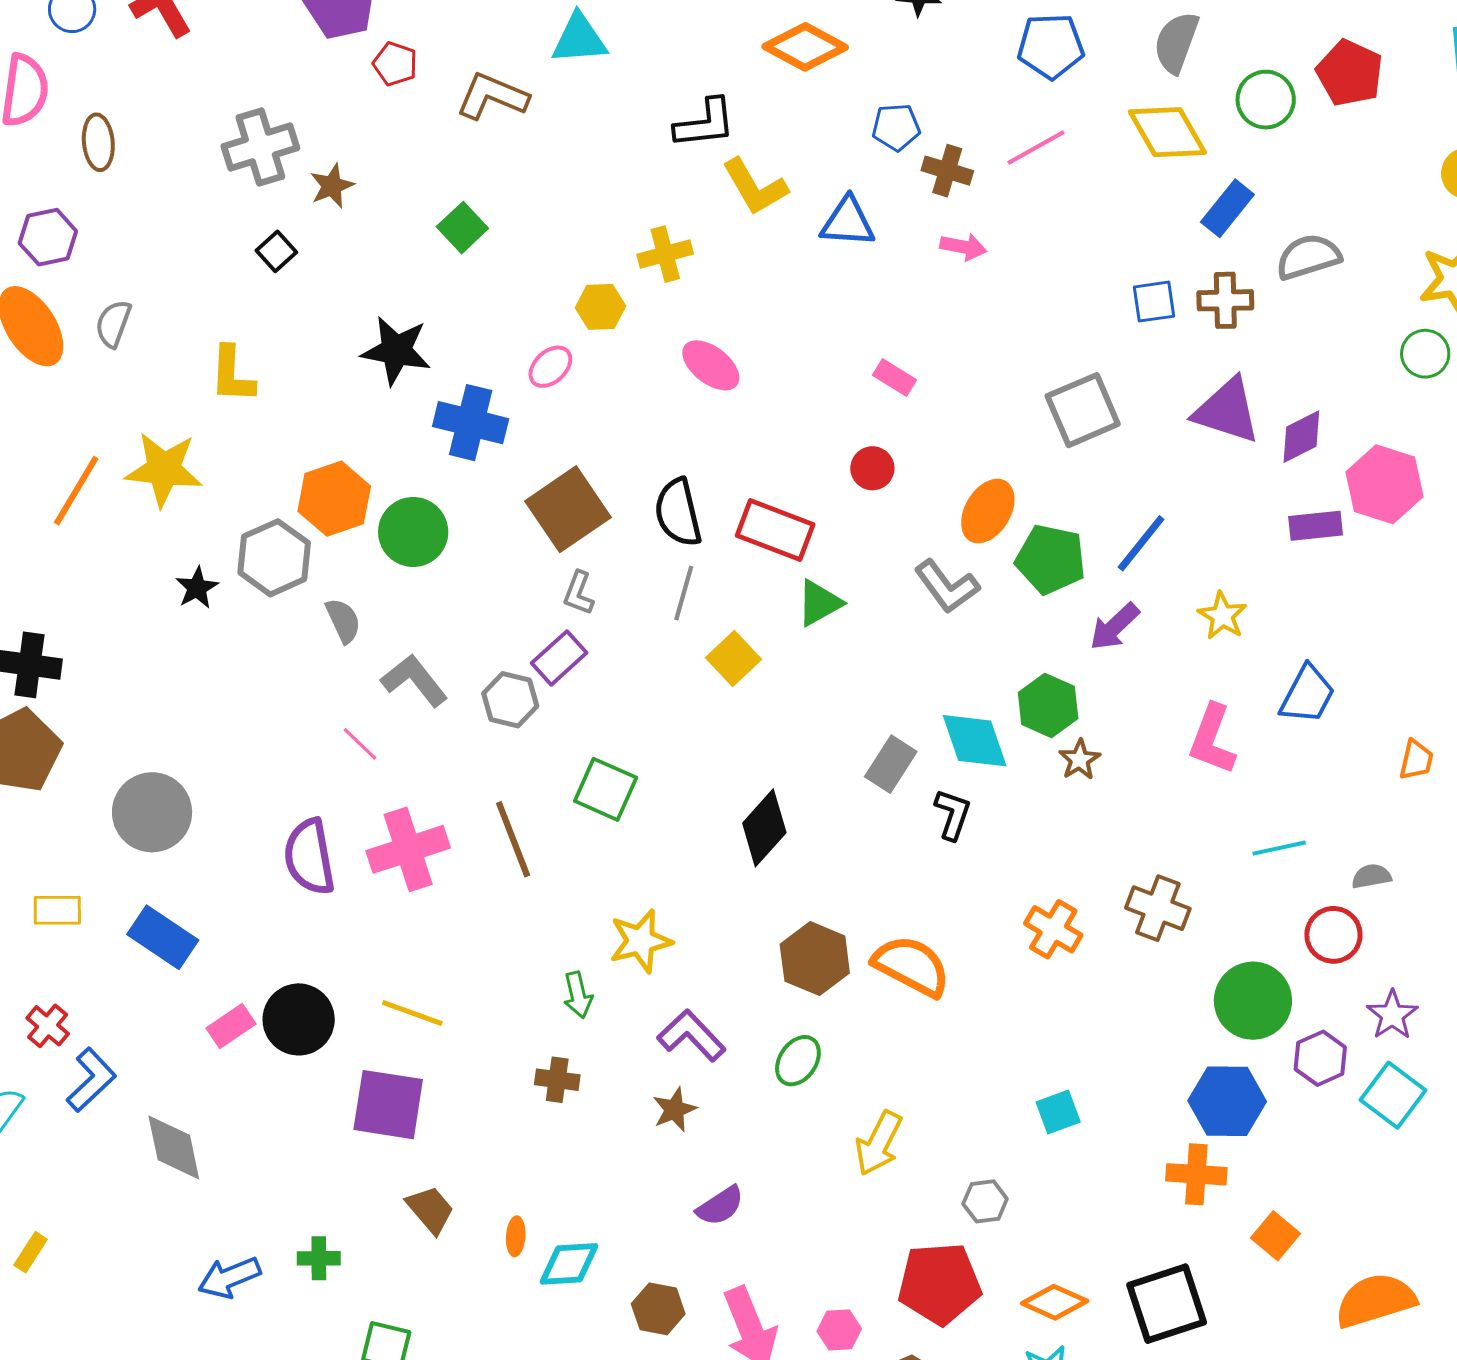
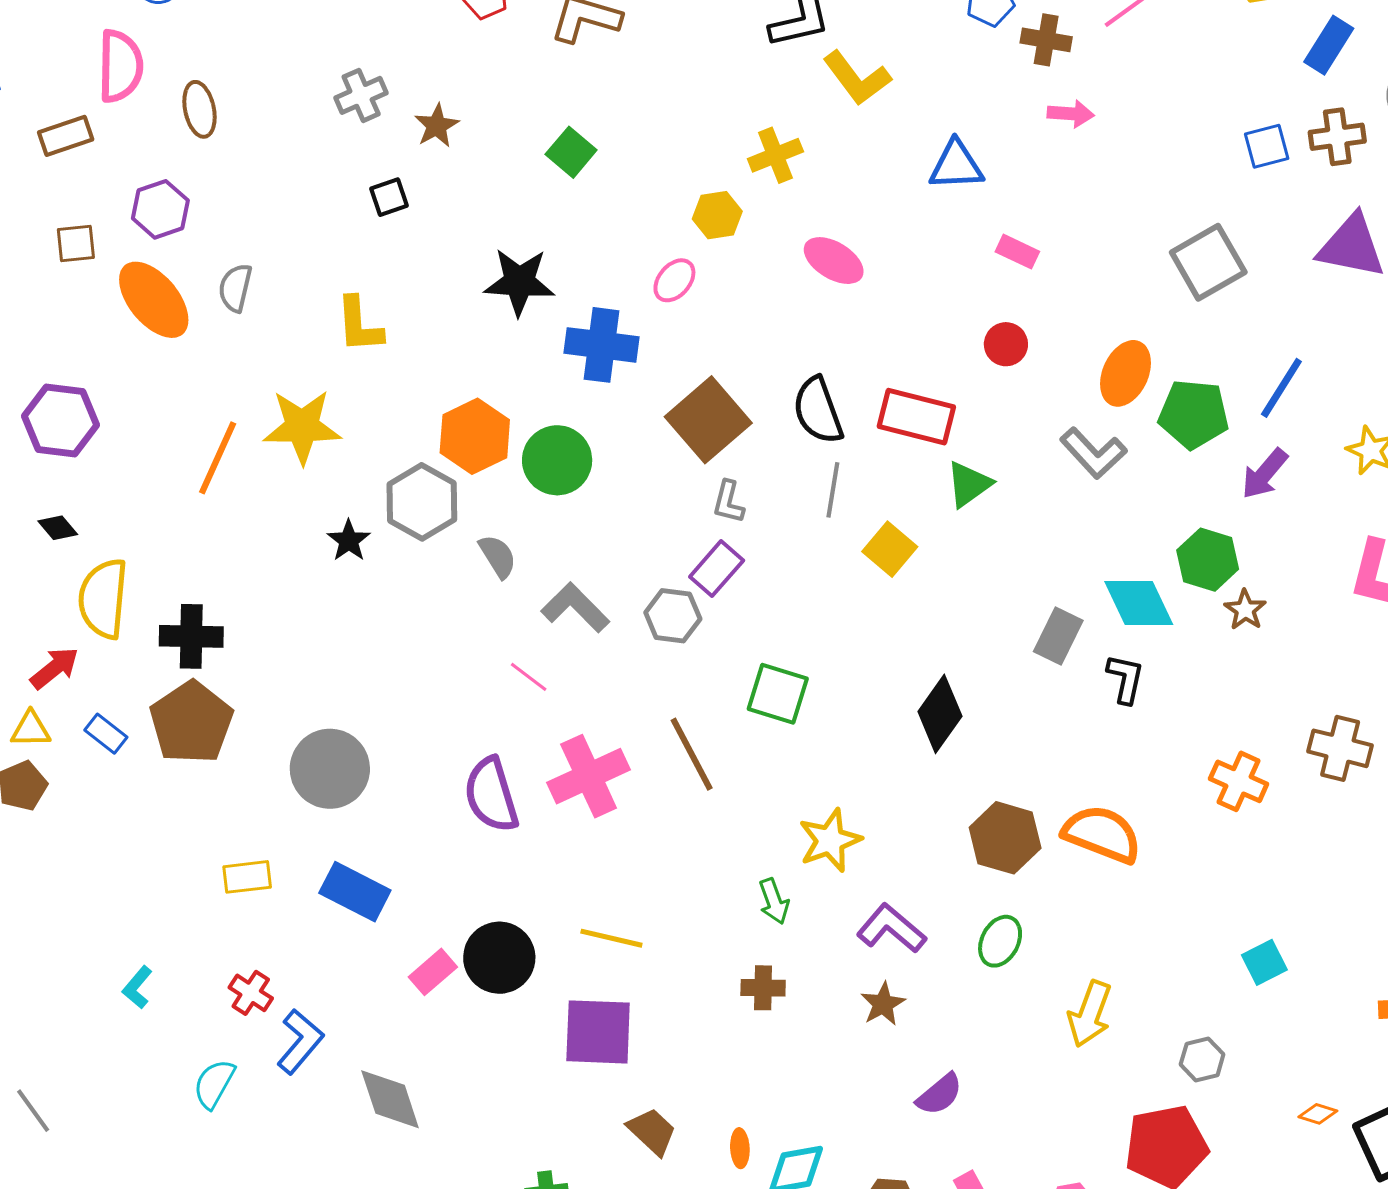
gray cross: (260, 147) -> (361, 95), size x0.7
blue triangle: (848, 222) -> (956, 165), moved
black square: (276, 251) -> (389, 197), turned 30
orange diamond: (1055, 1302) -> (1318, 1114), moved, size x0.6

